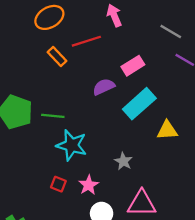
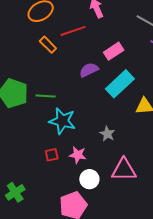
red square: (58, 184) -> (52, 155), turned -32
pink star: (89, 185) -> (78, 155), turned -30

